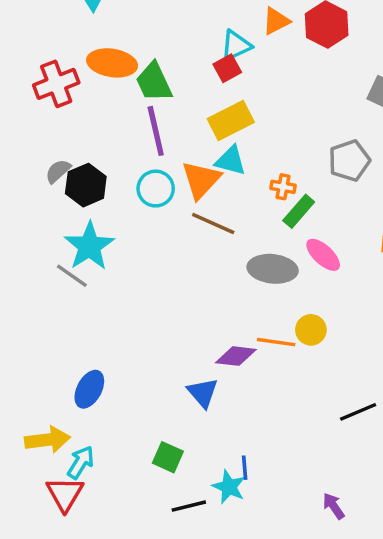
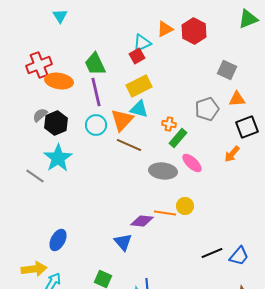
orange ellipse: (112, 63) -> (59, 81), moved
gray line: (72, 276) -> (35, 176), moved

